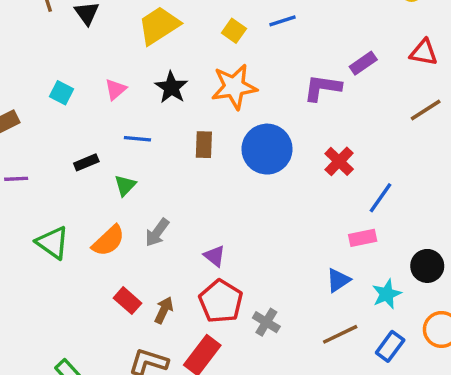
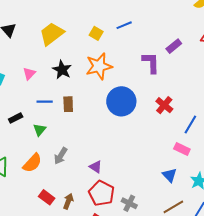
purple L-shape: (322, 88) -> (151, 63), turned 85
brown rectangle: (204, 145) -> (68, 104), moved
pink rectangle: (363, 238) -> (182, 149), turned 42
blue triangle: (338, 280) -> (170, 175), turned -35

